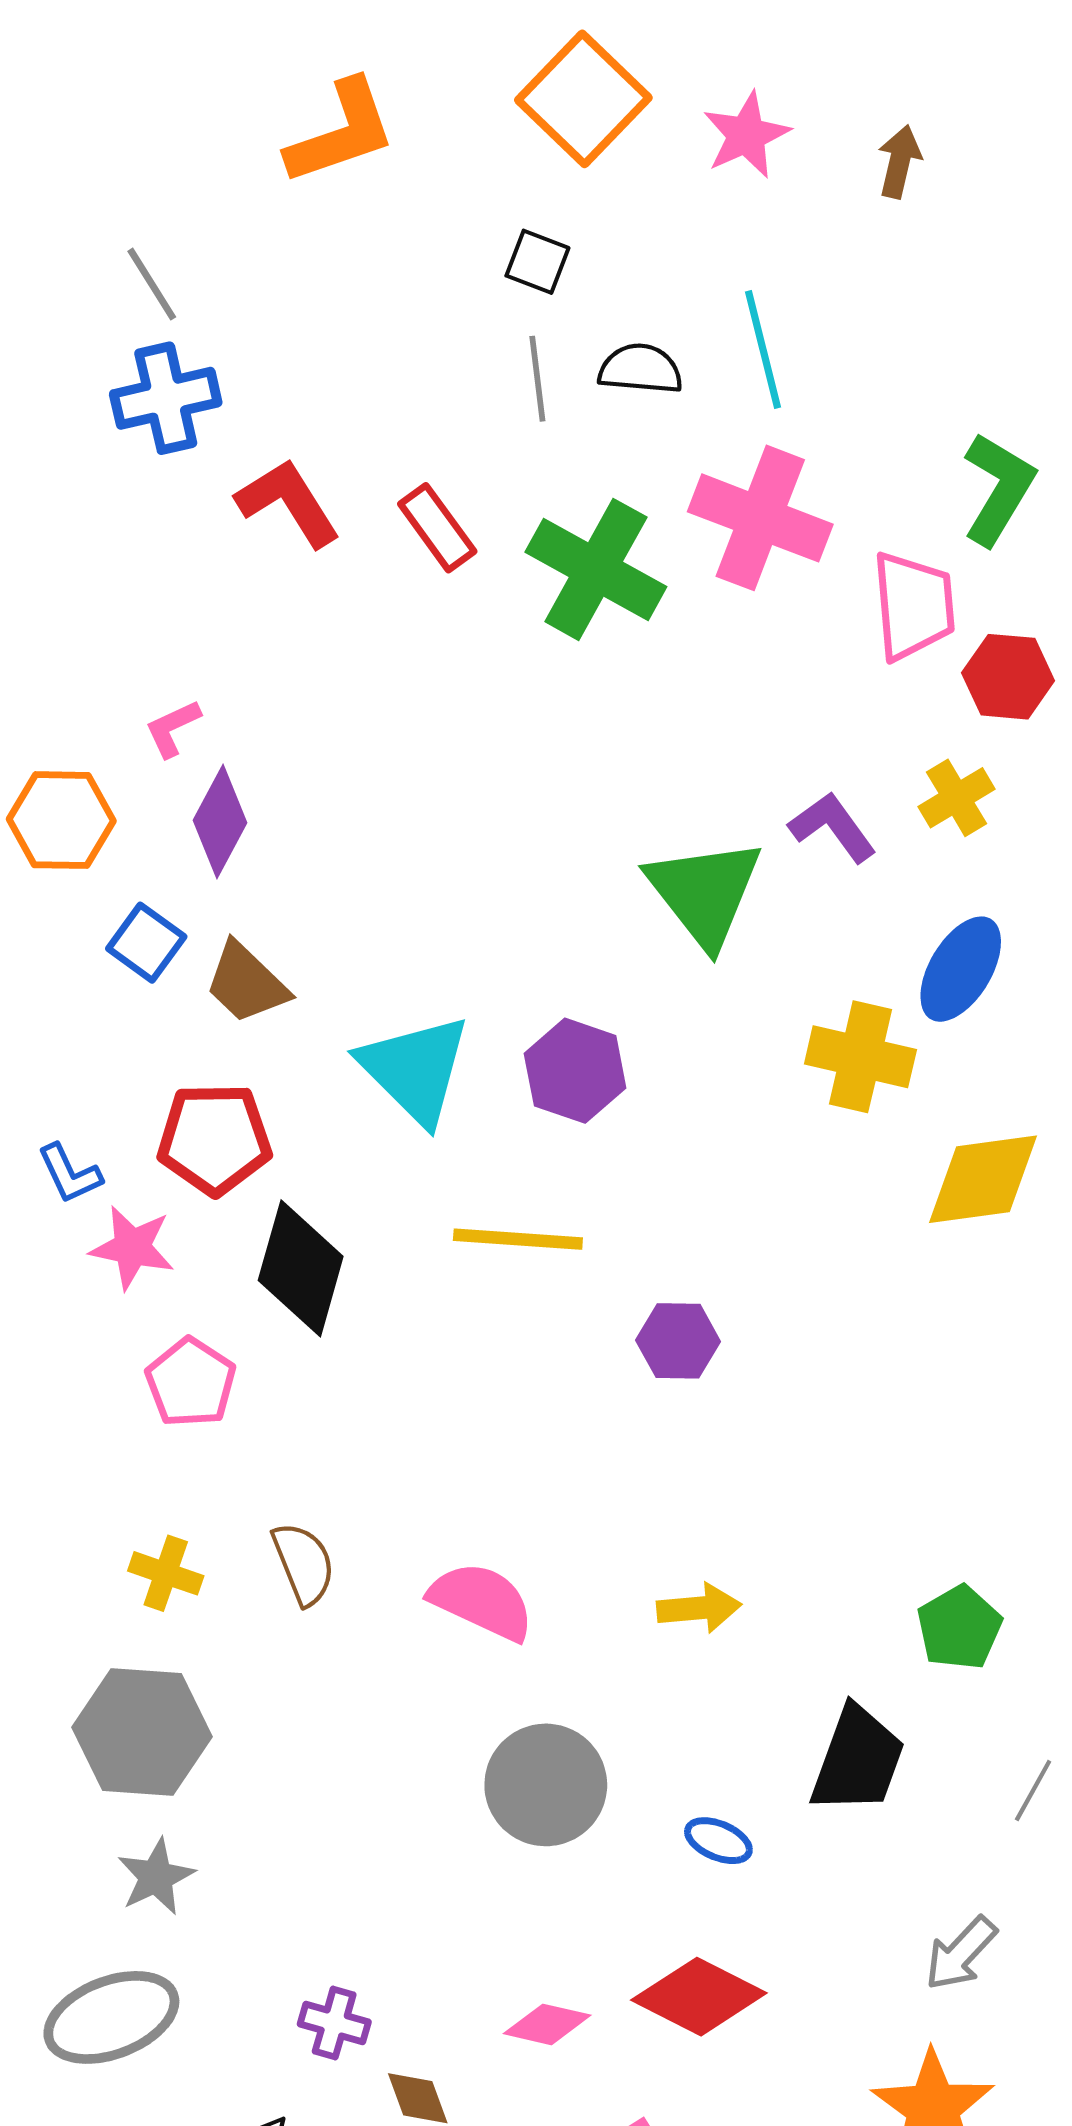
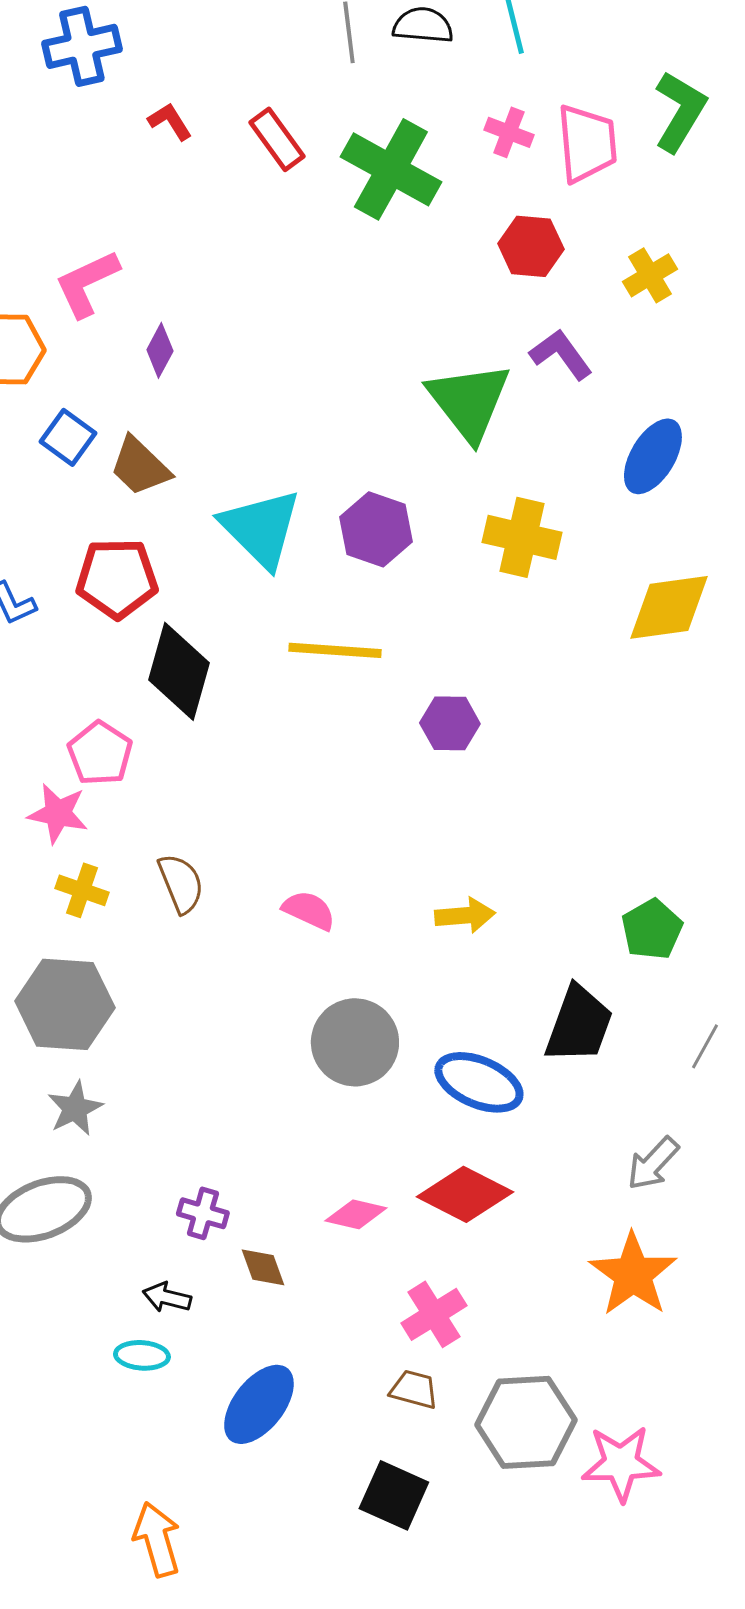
red L-shape: (288, 503) -> (170, 121), size x0.6
pink cross: (760, 518) -> (509, 132), size x0.5
pink trapezoid: (913, 606) -> (587, 143), moved
red hexagon: (1008, 677) -> (531, 246), moved
pink L-shape: (173, 728) -> (87, 283), size x1.6
yellow cross: (957, 798) -> (650, 275), moved
purple diamond: (220, 821) -> (160, 350), moved, size x0.7
yellow cross: (860, 1057) -> (522, 537), moved
pink star: (132, 1248) -> (58, 813), moved
pink semicircle: (482, 1601) -> (309, 910), size x0.7
blue ellipse: (718, 1841) -> (479, 1082), size x1.8

